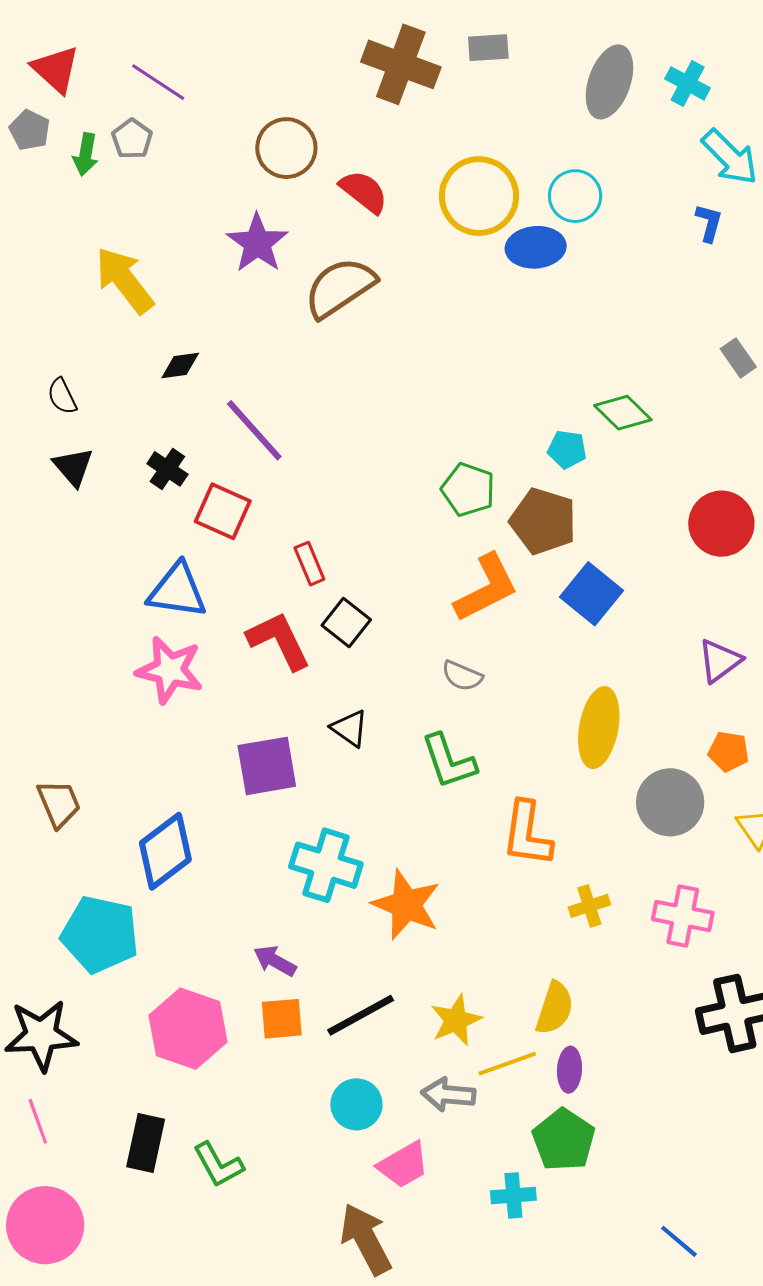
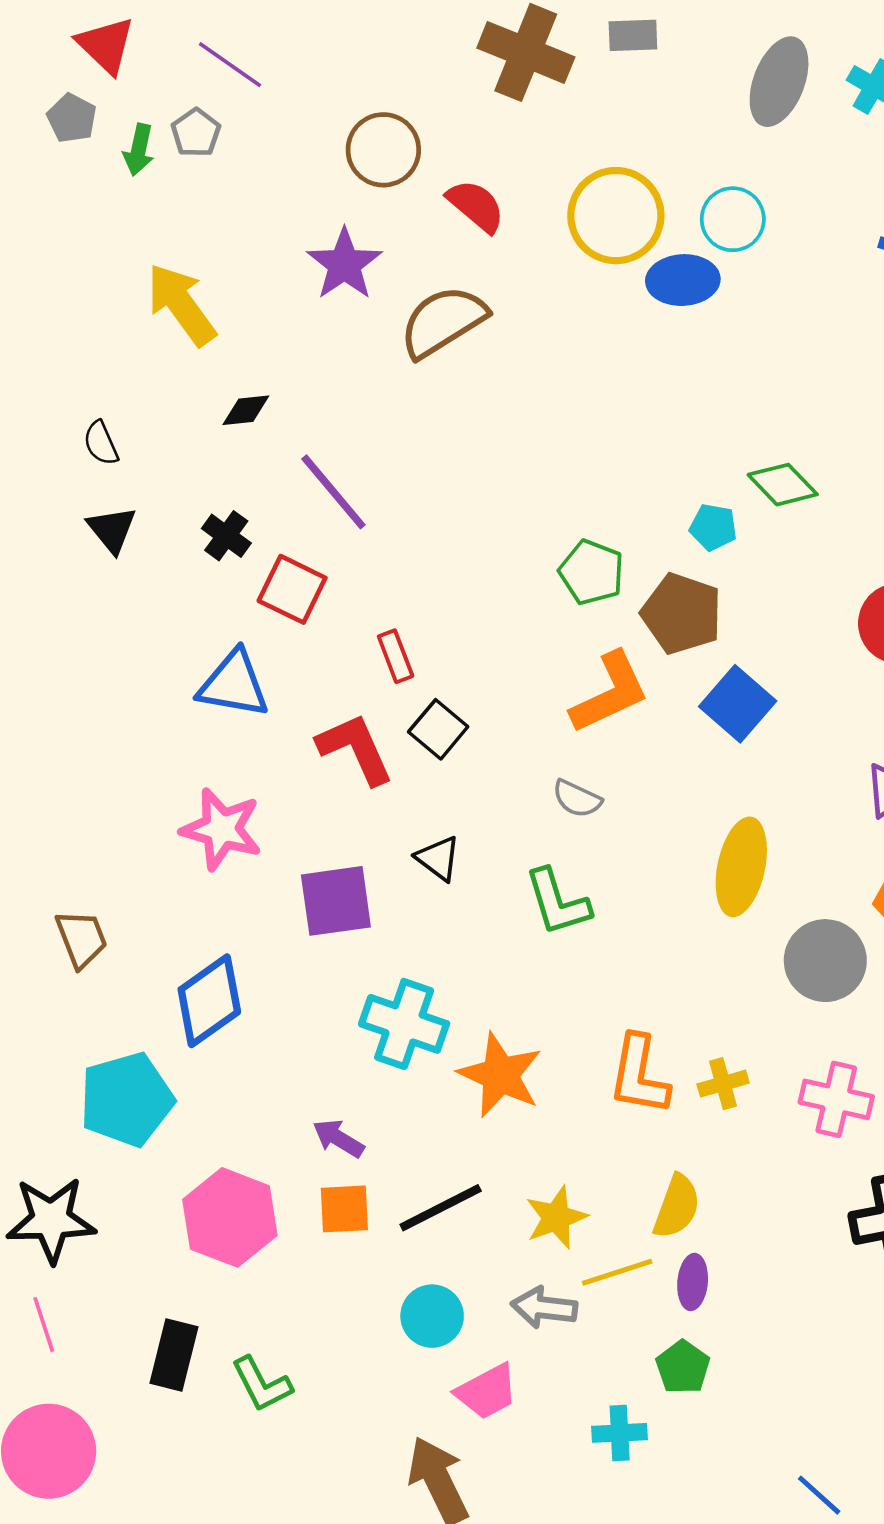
pink star: (170, 670) -> (221, 829), moved
orange L-shape: (527, 834) -> (639, 1075), moved
cyan pentagon: (100, 934) -> (126, 1099), turned -30
green pentagon: (564, 1140) -> (683, 1367), size x0.7

